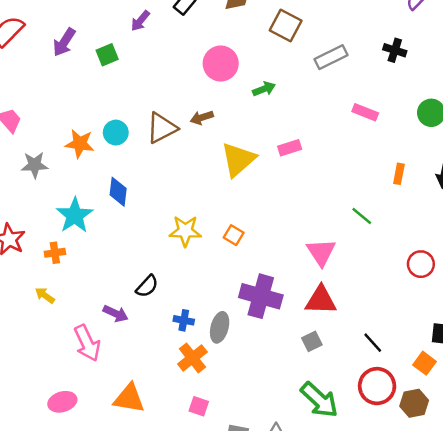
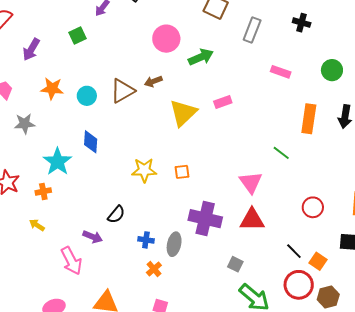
purple arrow: (64, 42) -> (31, 49), moved
gray rectangle: (331, 57) -> (252, 30), turned -40
green arrow: (264, 89) -> (201, 57), size x1.4
orange star: (80, 144) -> (52, 89), moved
orange rectangle: (399, 174) -> (309, 119), size x1.8
orange square: (234, 235) -> (182, 172), turned -35
red circle: (421, 264) -> (313, 207), moved
gray square: (312, 341) -> (235, 264), moved, turned -35
orange cross: (192, 358) -> (154, 269), size x0.7
orange square: (425, 363) -> (318, 261), moved

